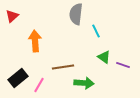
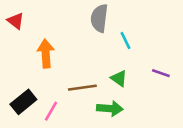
red triangle: (12, 16) -> (16, 21), turned -40
green triangle: (104, 57) -> (119, 78), moved
purple line: (123, 65) -> (161, 73), moved

